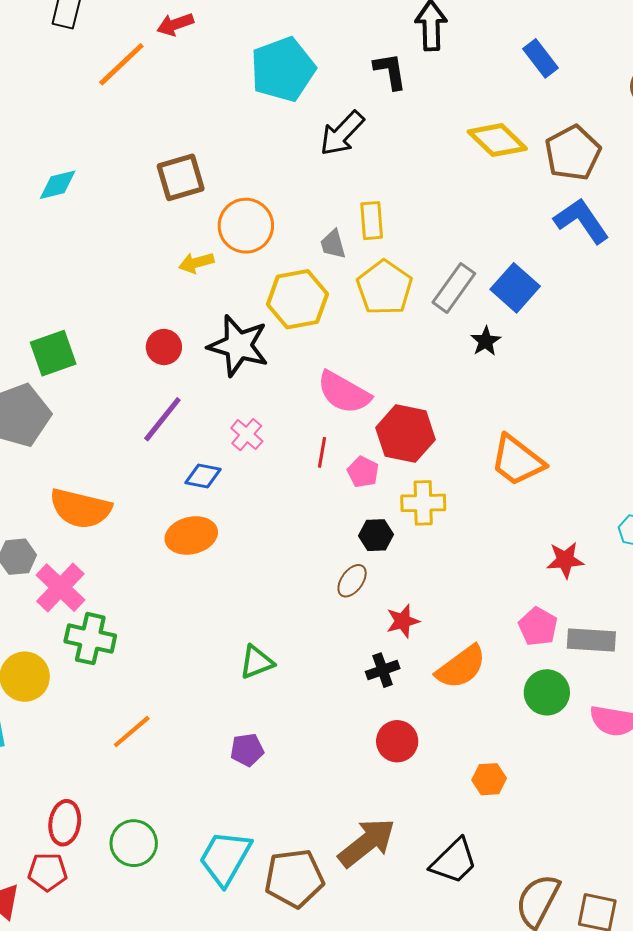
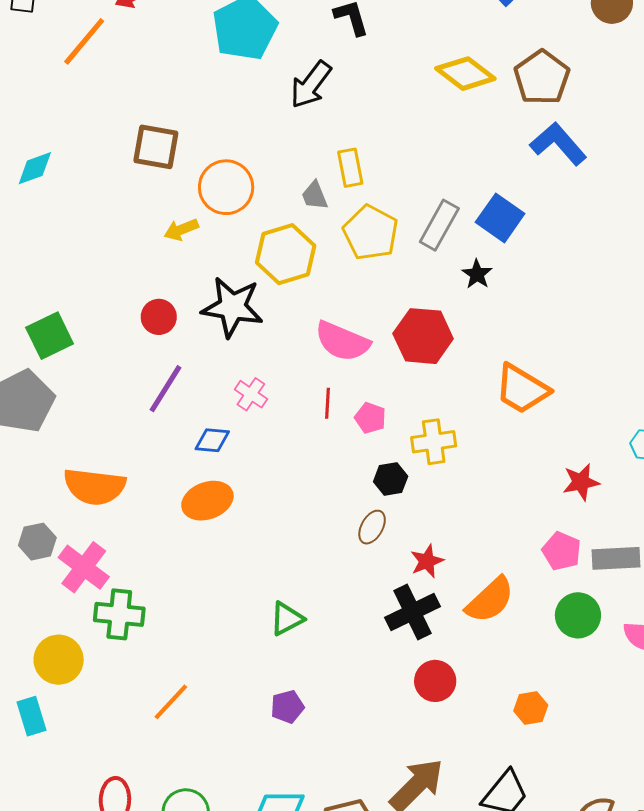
brown square: (181, 177) -> (156, 147), turned 33
red hexagon: (405, 434) -> (423, 336), moved
black cross: (383, 670) -> (413, 612), size x1.6

